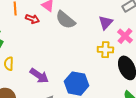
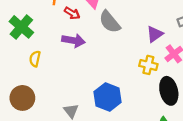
purple arrow: (39, 76) -> (73, 40), moved, turned -36

